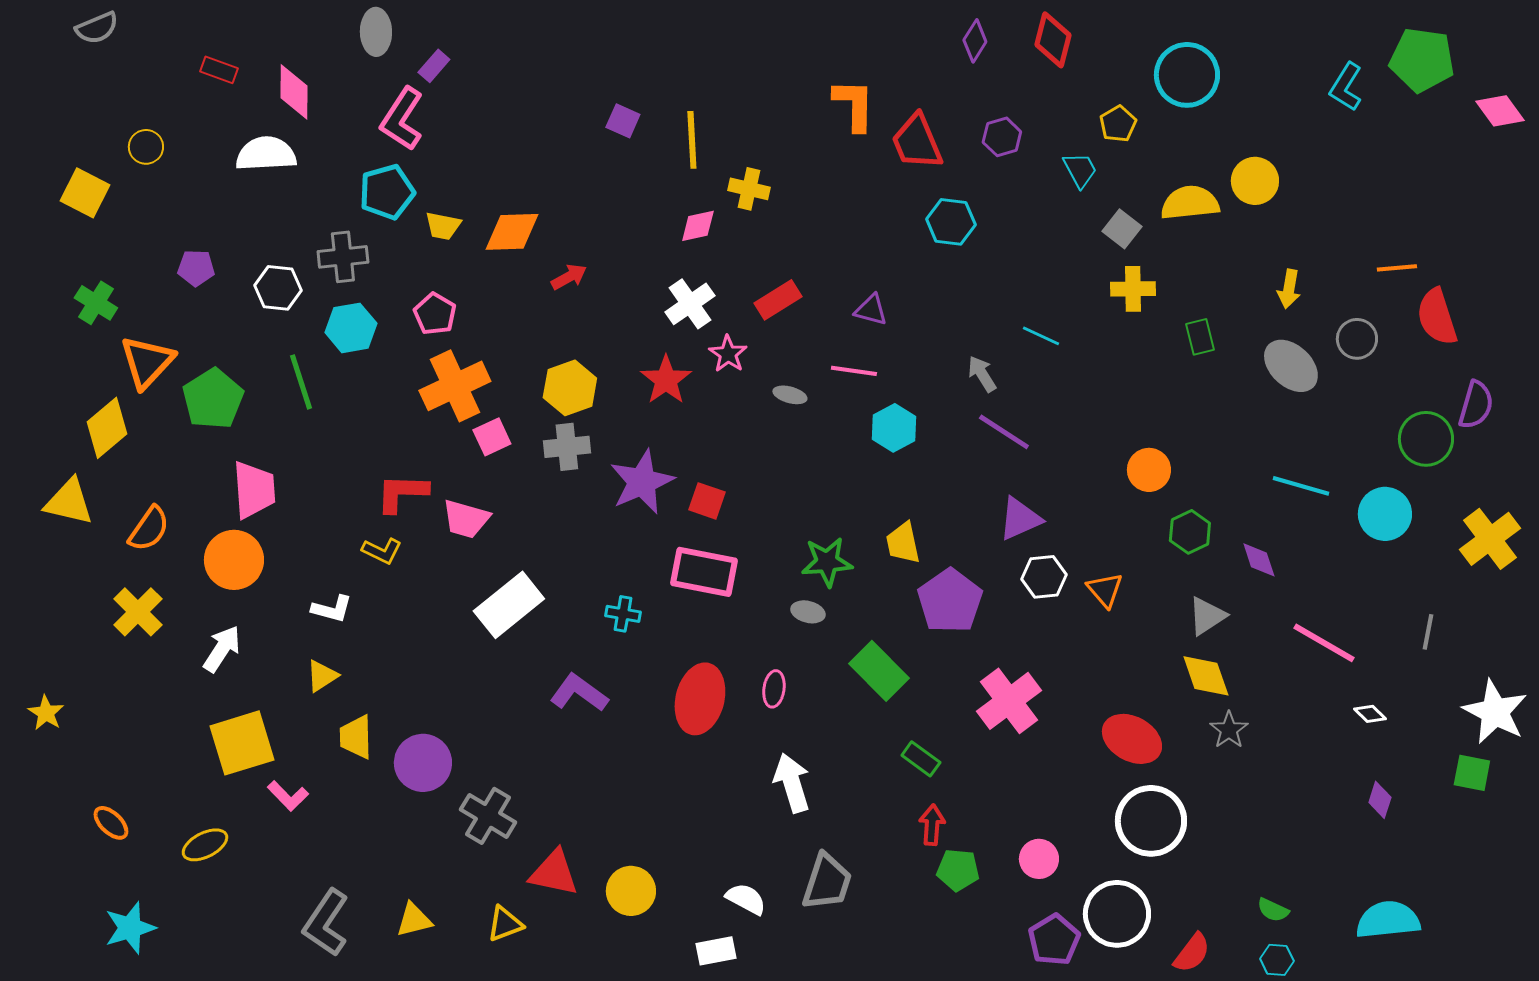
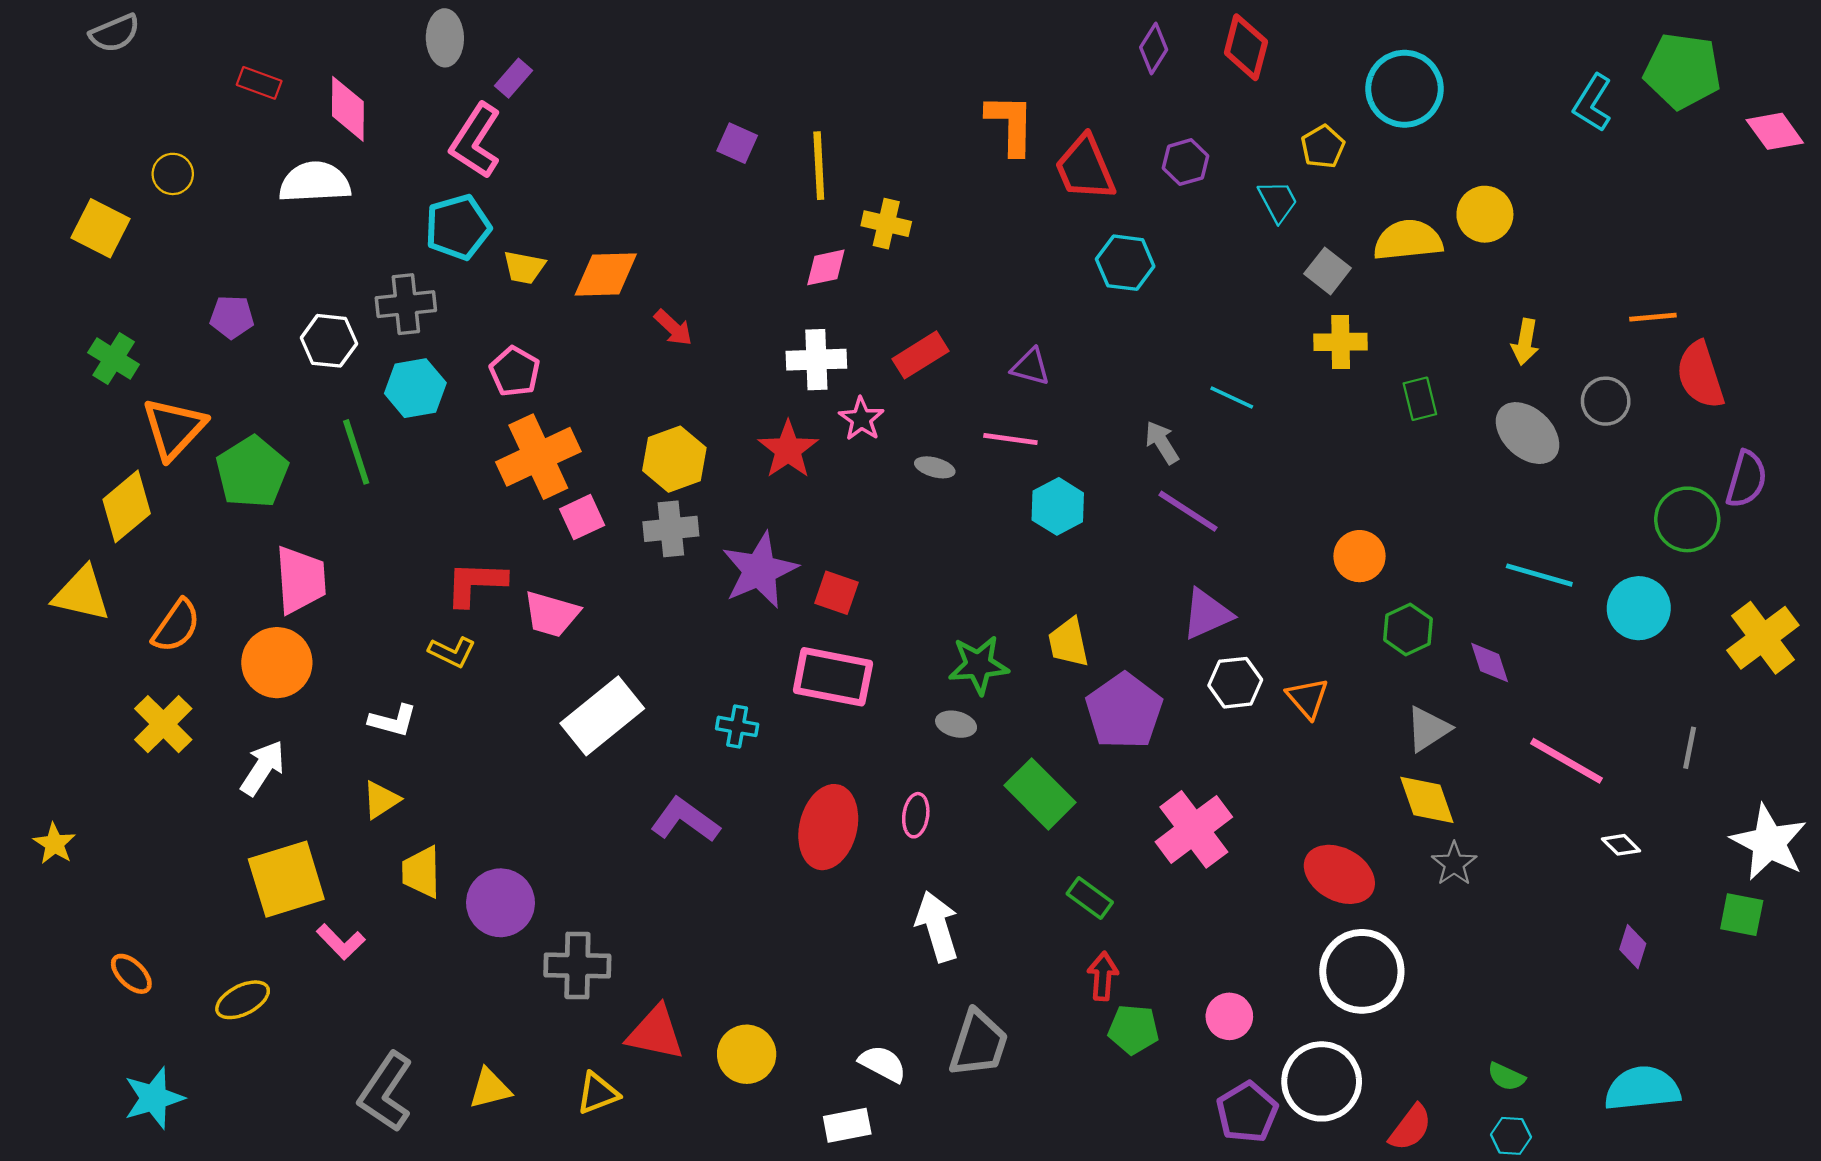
red arrow: (569, 277) -> (673, 328), turned 72
white cross: (690, 304) -> (816, 360), turned 33
gray cross: (488, 816) -> (577, 965), turned -30

